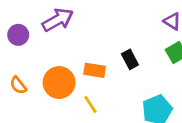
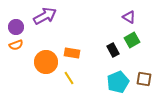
black rectangle: (130, 59) -> (113, 50), moved
orange semicircle: (18, 85) -> (16, 45), moved, turned -72

